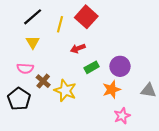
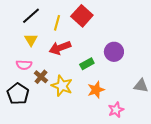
red arrow: (78, 48) -> (60, 48), moved, size x1.5
purple circle: (120, 66) -> (114, 52), moved
orange star: (112, 89) -> (96, 90), moved

